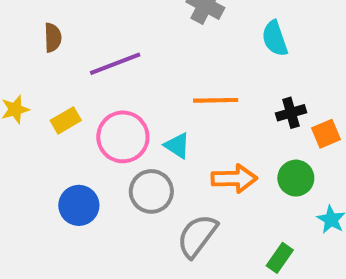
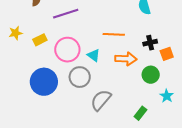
orange arrow: (234, 178) -> (126, 59), moved
blue circle: (79, 205) -> (44, 82), size x1.4

